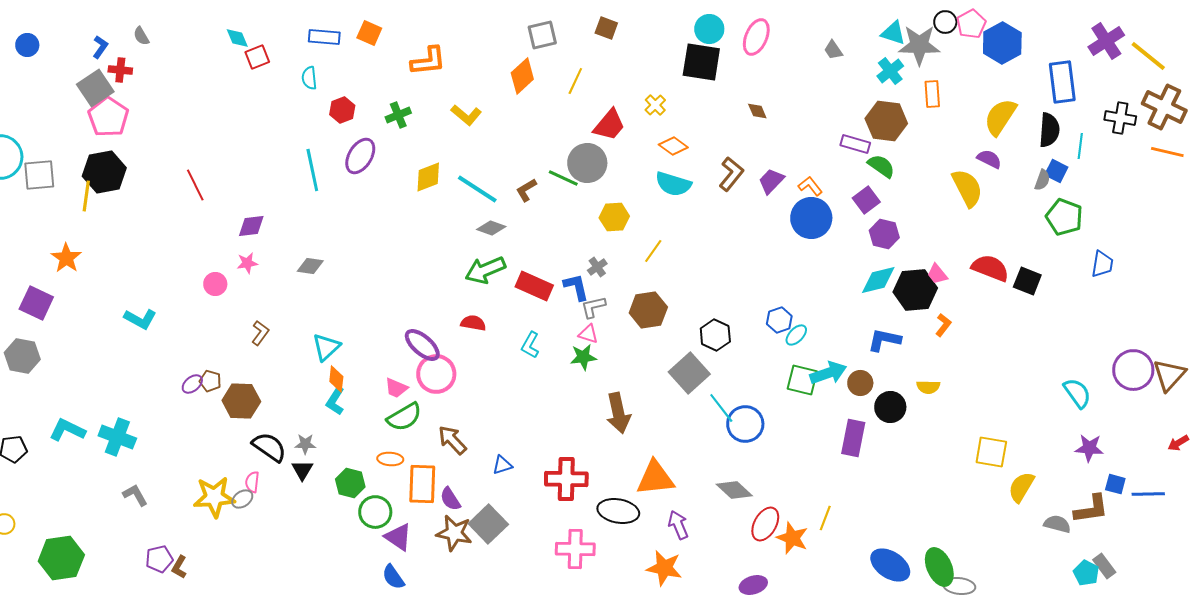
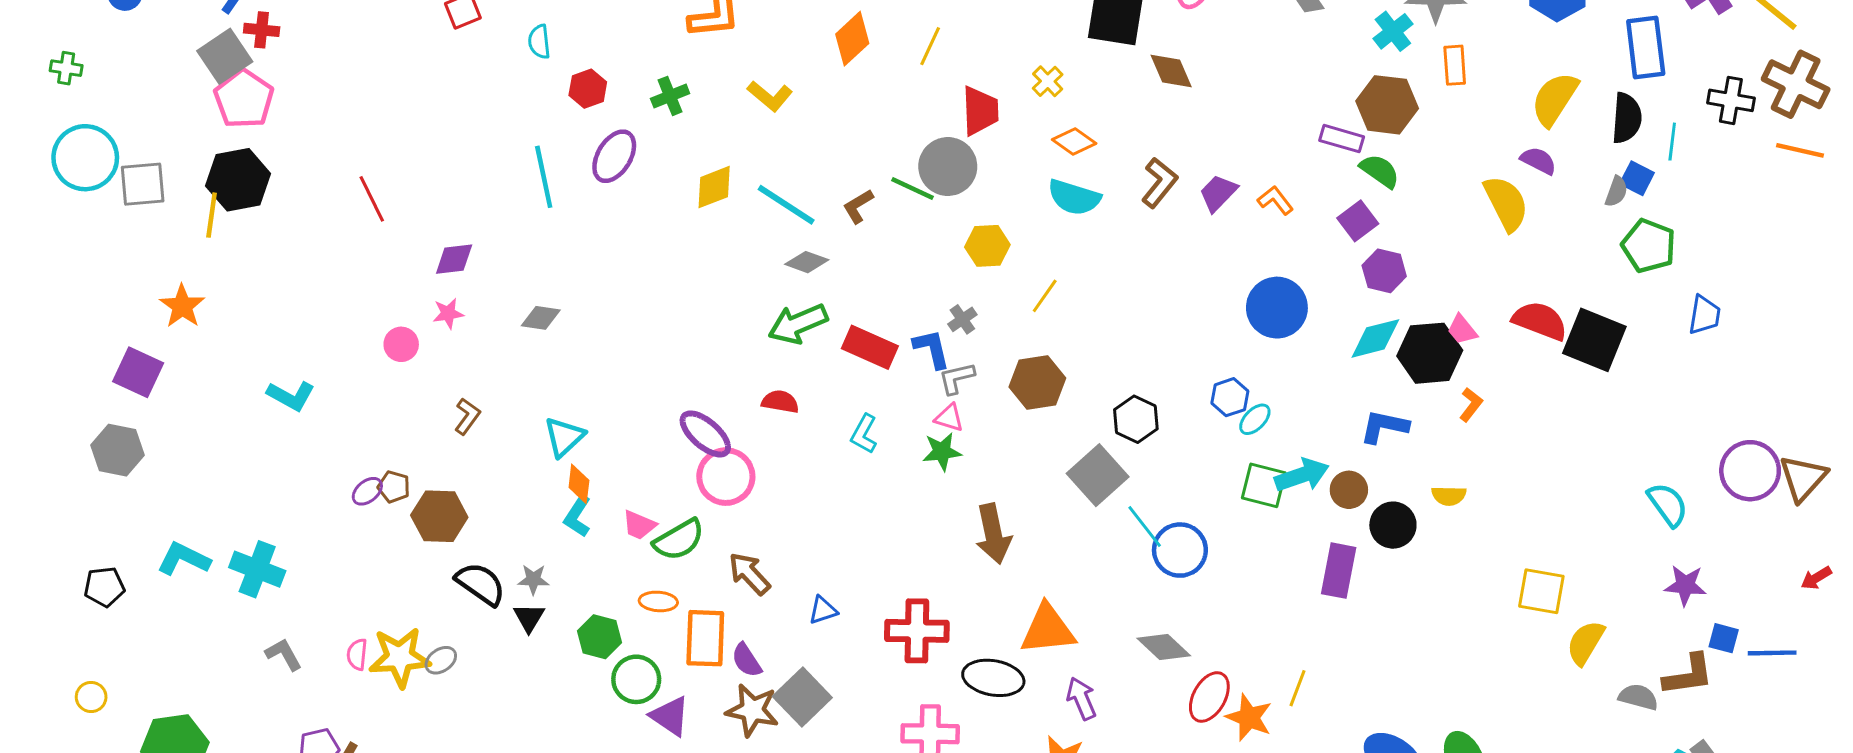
brown diamond: (757, 111) -> (1171, 71), moved, size x1.5
red trapezoid: (609, 125) -> (980, 111), turned -42
blue circle: (811, 218) -> (1277, 308), moved
black square: (1027, 281) -> (1594, 340), size x1.5
pink trapezoid: (396, 388) -> (639, 525), moved
pink semicircle: (252, 482) -> (357, 654), moved

